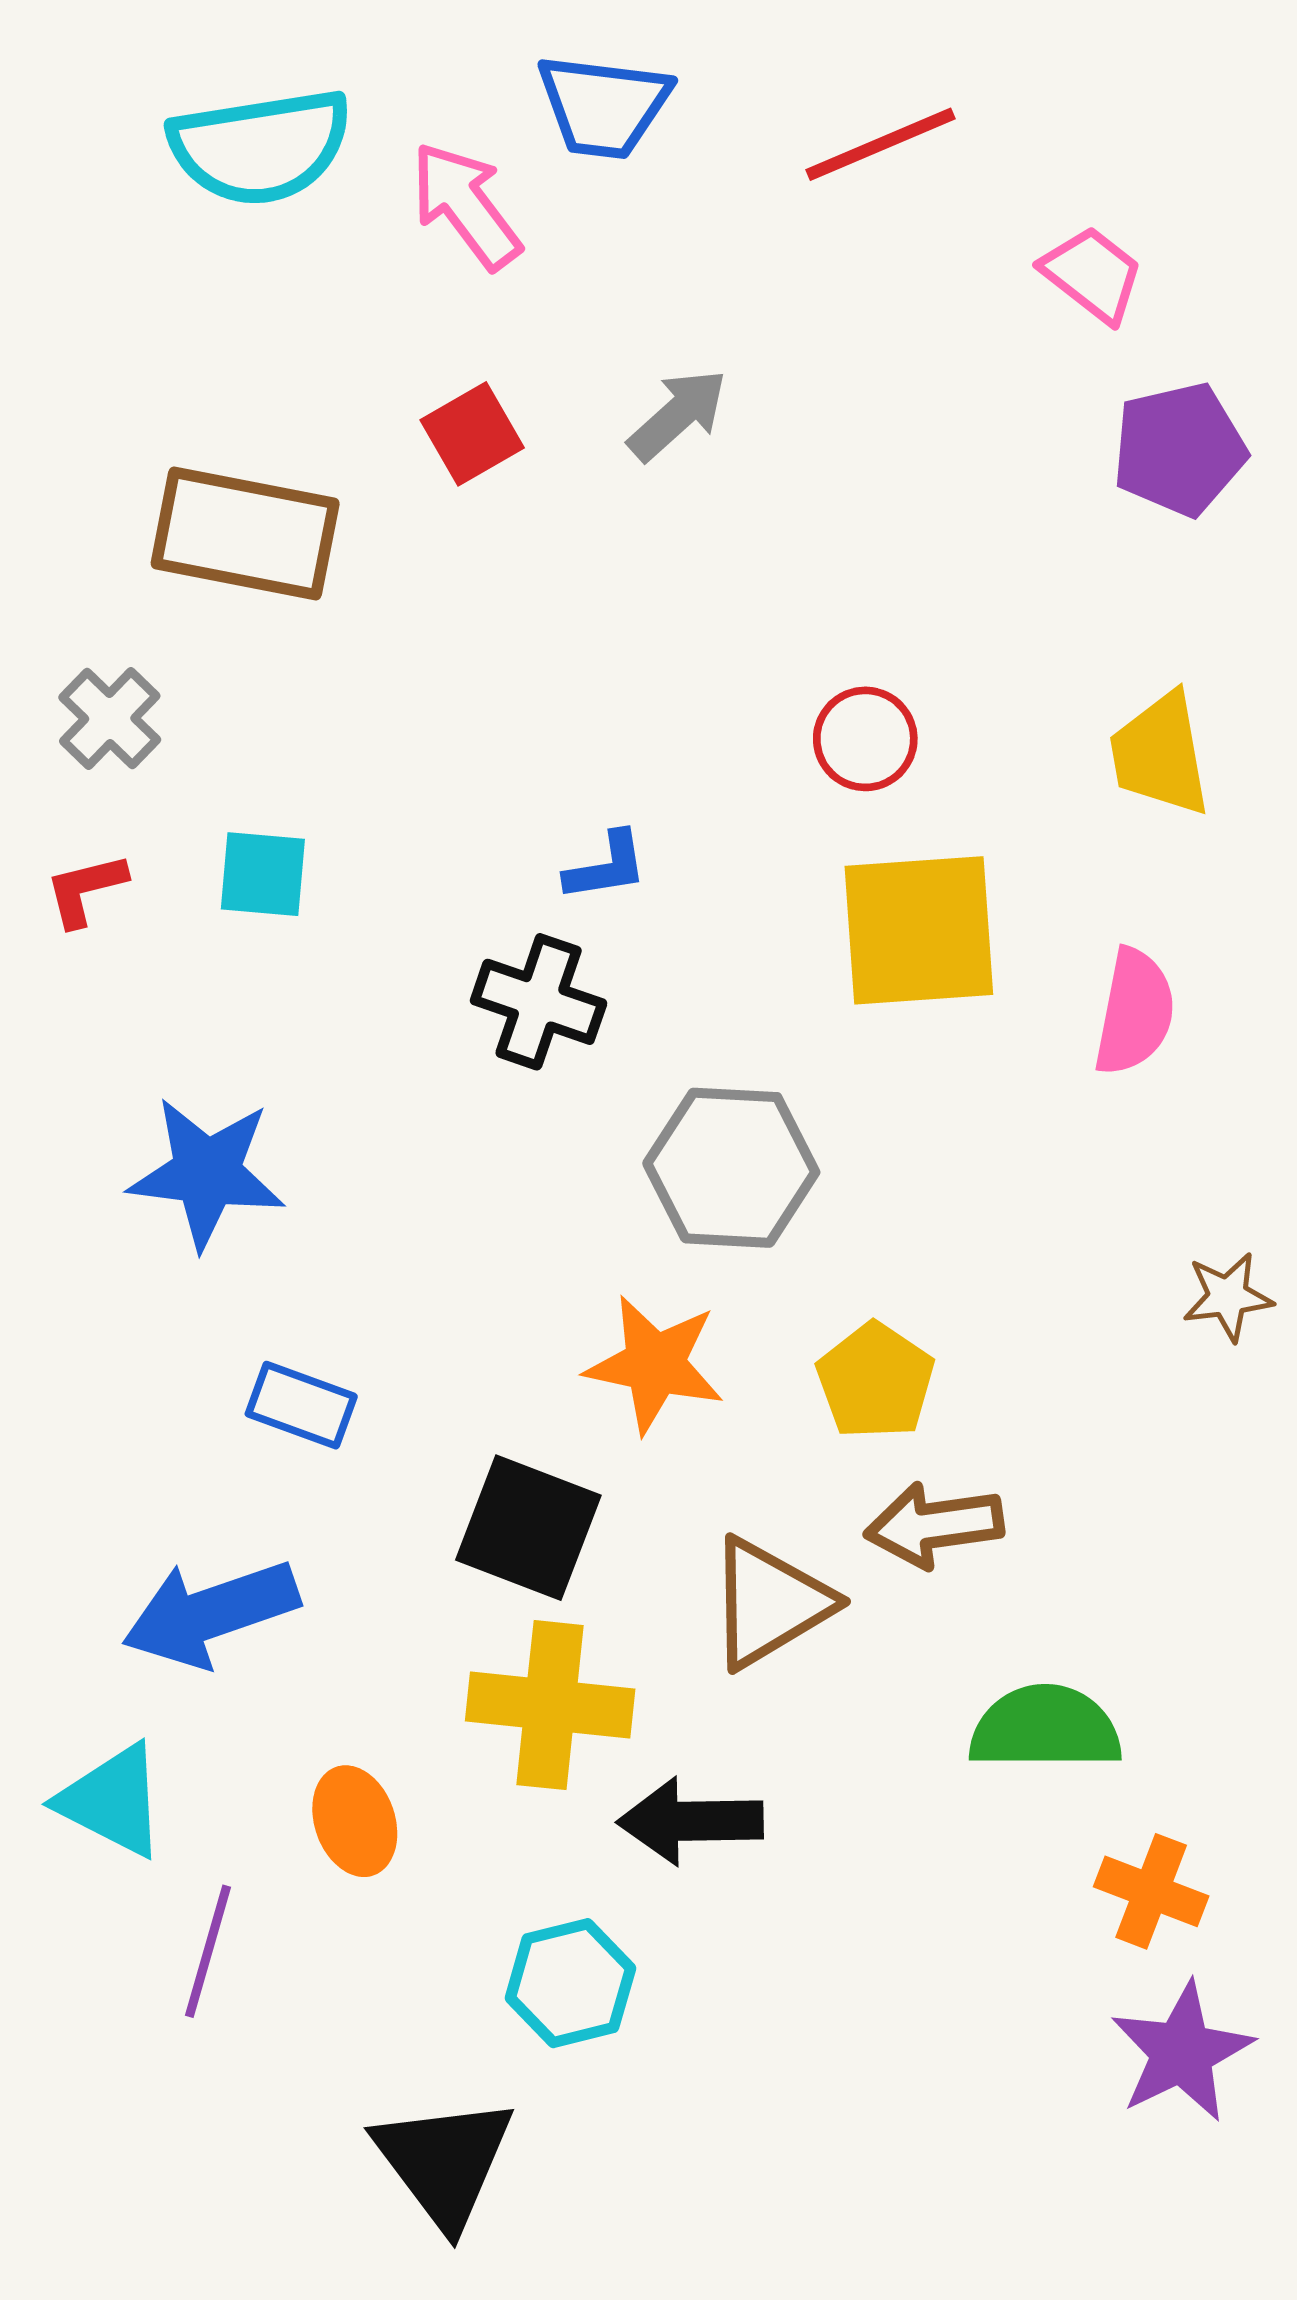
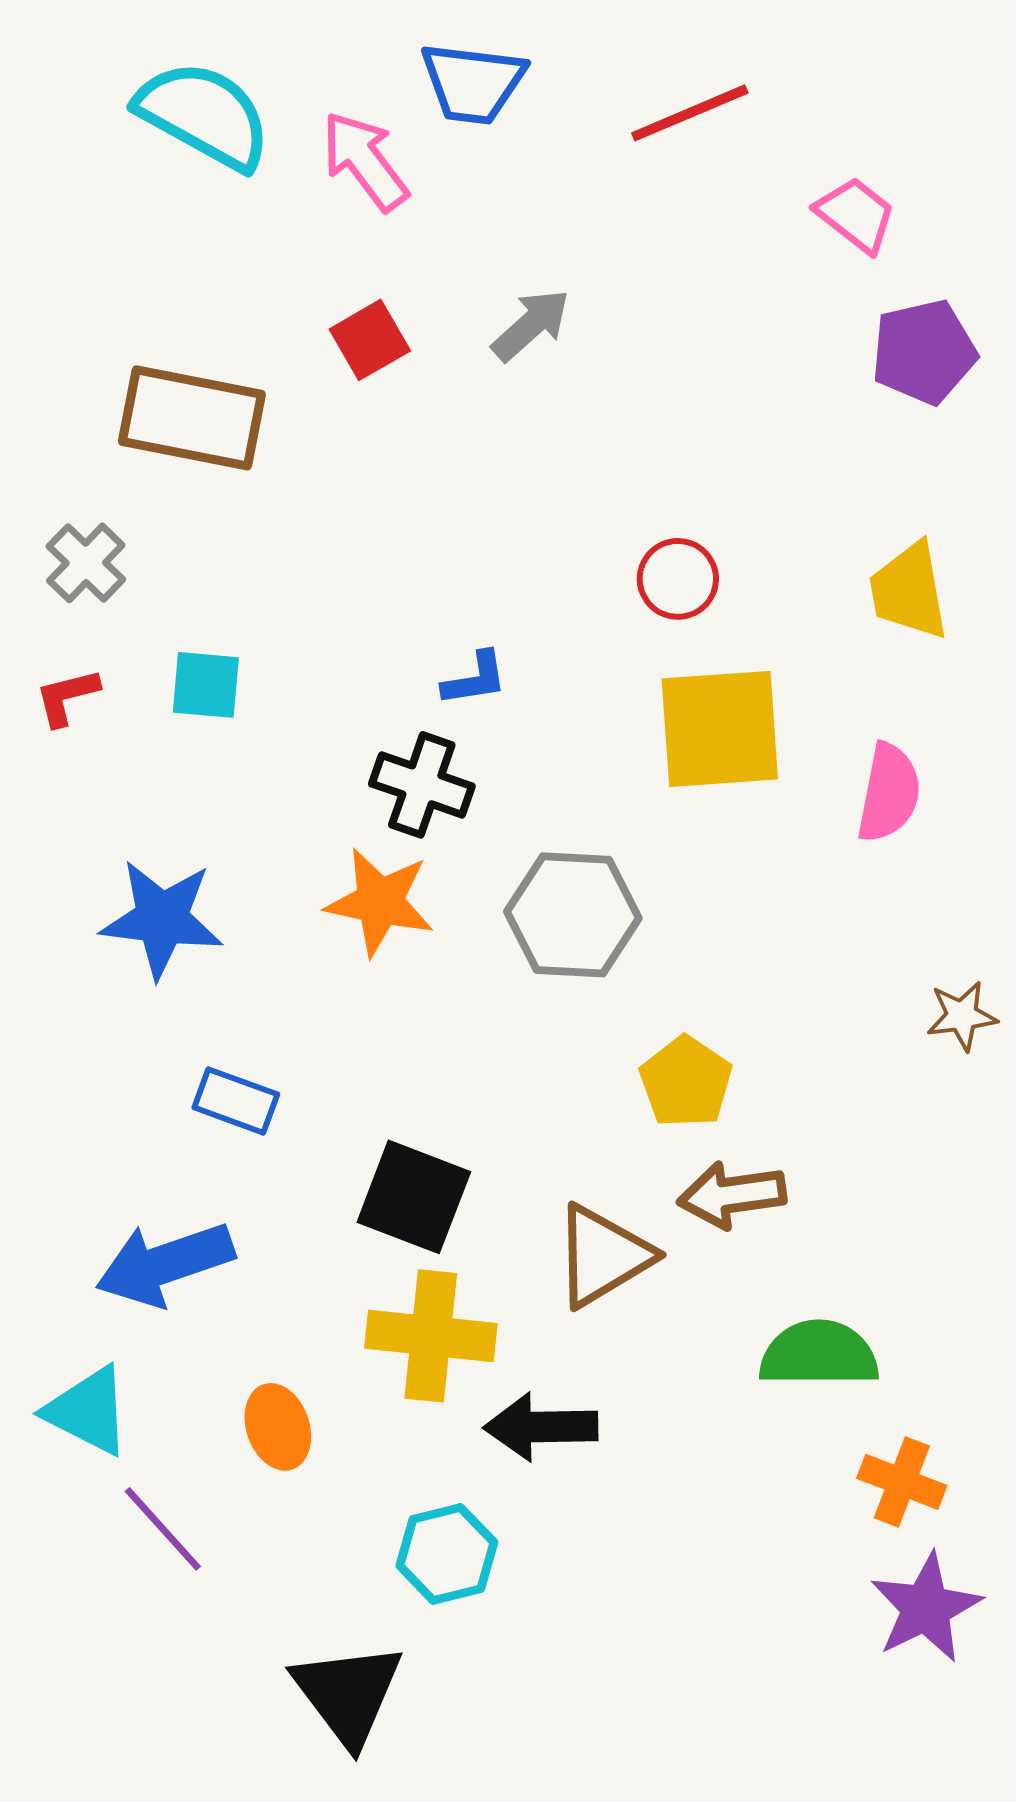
cyan semicircle: (260, 147) -> (204, 115), turned -142
orange star: (655, 1364) -> (380, 902), moved
purple line: (208, 1951) -> (163, 1529), turned -58

